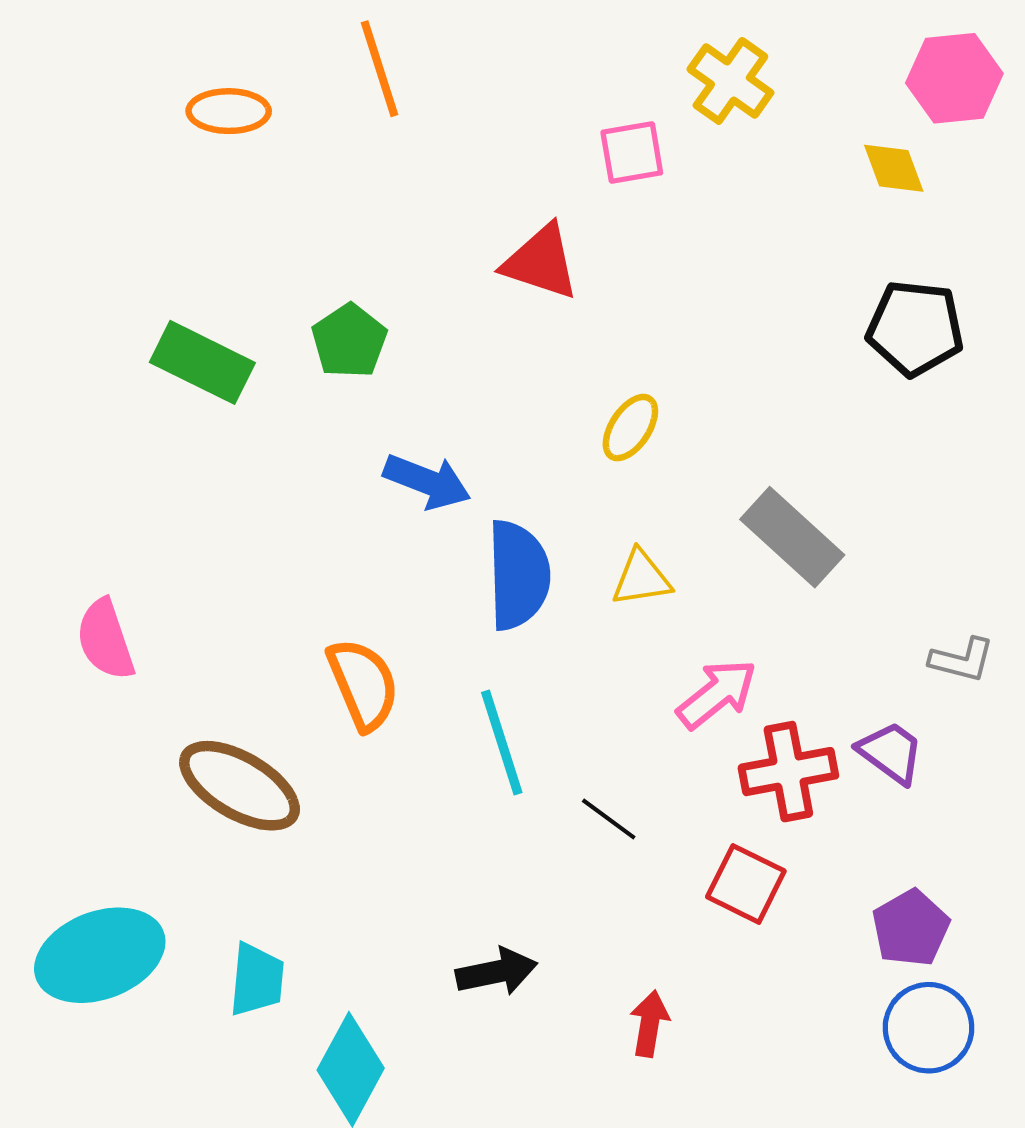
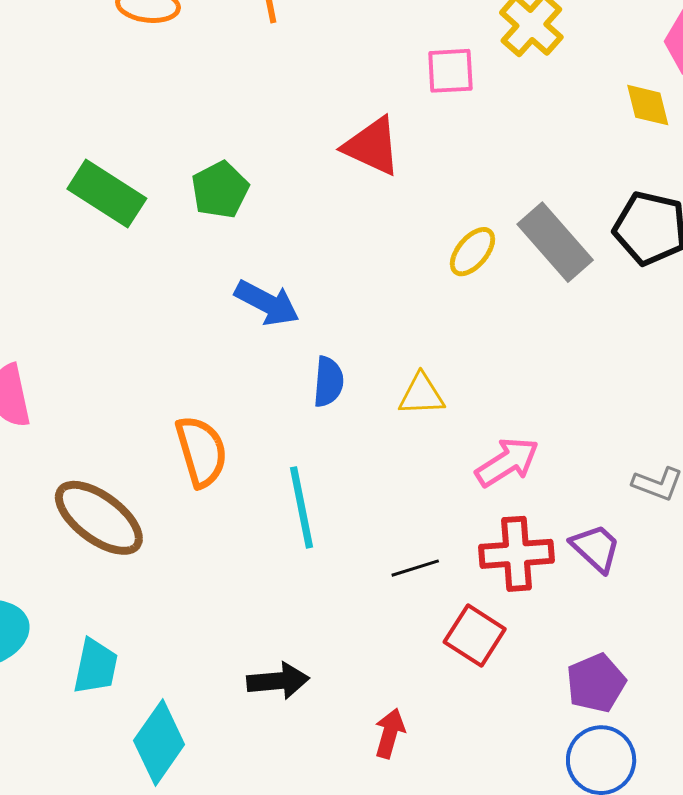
yellow ellipse: (630, 428) -> (472, 252), moved
gray rectangle: (792, 537) -> (555, 242), moved
blue semicircle: (518, 575) -> (328, 382), size x0.6
pink arrow: (717, 694) -> (507, 462), moved
black line: (609, 819) -> (415, 568), moved, turned -60

